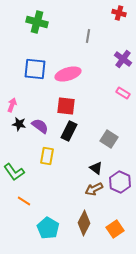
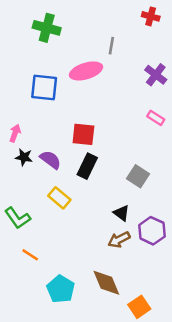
pink ellipse: (68, 74) -> (86, 71), moved
yellow rectangle: (47, 156) -> (59, 198), turned -60
brown diamond: (84, 223) -> (106, 283), turned -50
orange square: (115, 229) -> (139, 307), moved

